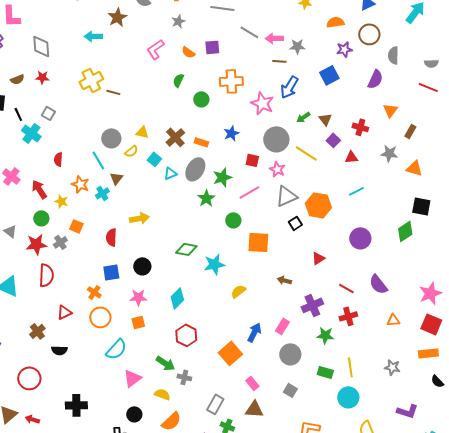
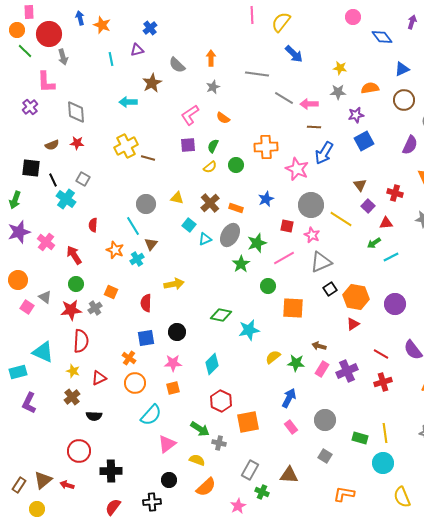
gray star: (297, 46) -> (338, 92), moved
purple square: (212, 47) -> (188, 145), moved
purple star: (344, 49) -> (356, 115), moved
green arrow: (303, 117) -> (374, 243), moved
yellow semicircle: (131, 151) -> (210, 167), moved
yellow star: (61, 201) -> (73, 371), moved
orange hexagon: (318, 205) -> (356, 297), moved
pink rectangle: (282, 326) -> (322, 369), moved
green star: (325, 335) -> (296, 363), moved
orange square: (230, 353) -> (248, 422), moved, turned 30
red circle: (29, 378) -> (79, 451), moved
pink rectangle: (252, 383) -> (291, 427), moved

